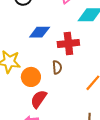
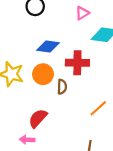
orange circle: (31, 77) -> (43, 74), moved

